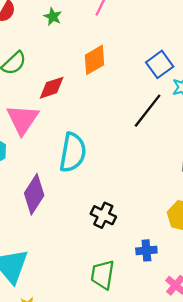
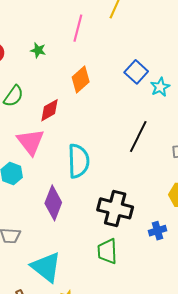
black line: (148, 111) -> (138, 136), moved
black cross: (103, 215) -> (115, 208), size x1.6
green trapezoid: (103, 275) -> (107, 251), moved

